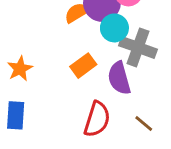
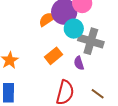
purple semicircle: (119, 78) -> (79, 63), size x0.6

